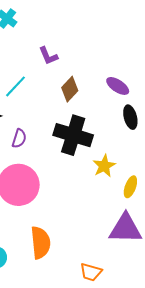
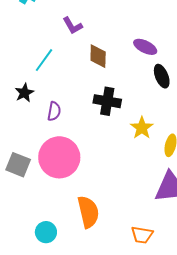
brown diamond: (70, 89) -> (98, 56), turned -35
black cross: (73, 135) -> (107, 101), size x0.7

